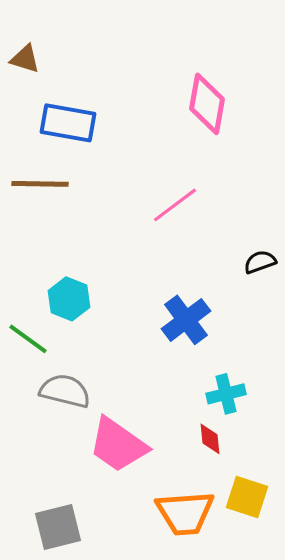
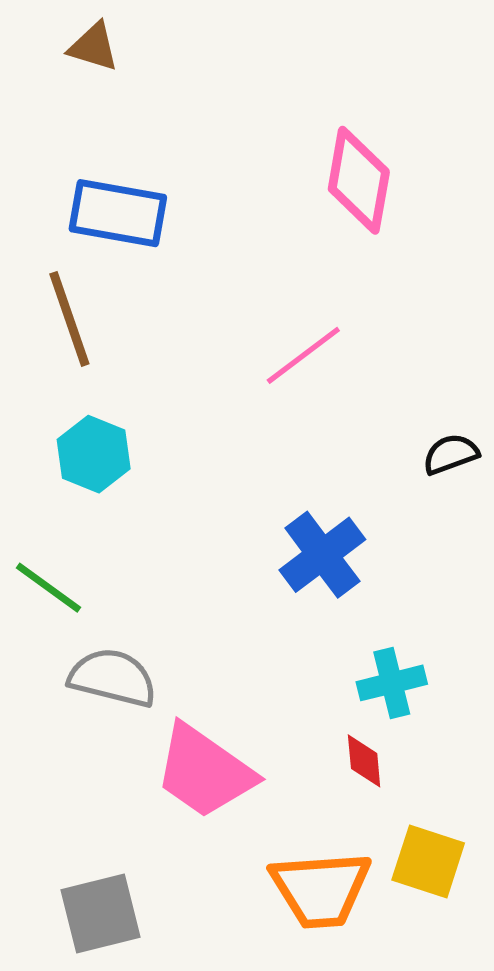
brown triangle: (25, 59) -> (94, 47), moved
brown line: (40, 184) -> (69, 319), turned 70
cyan hexagon: (69, 299) -> (94, 454), moved

